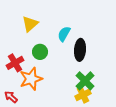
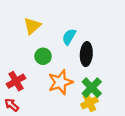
red cross: (15, 63) -> (16, 81), moved
orange star: (31, 79) -> (60, 82), moved

